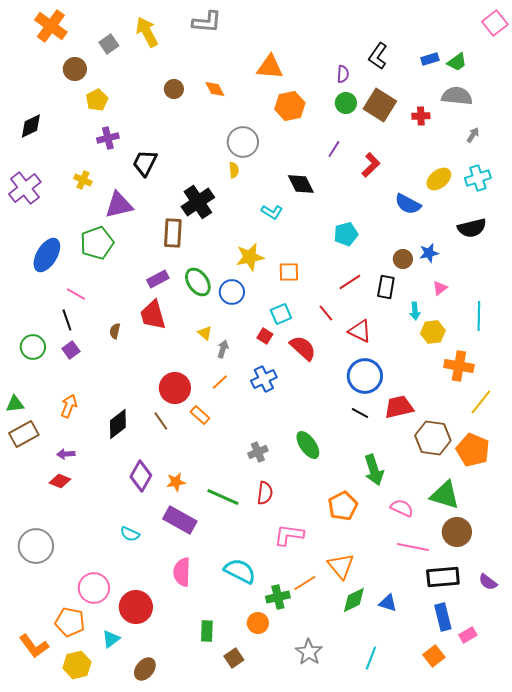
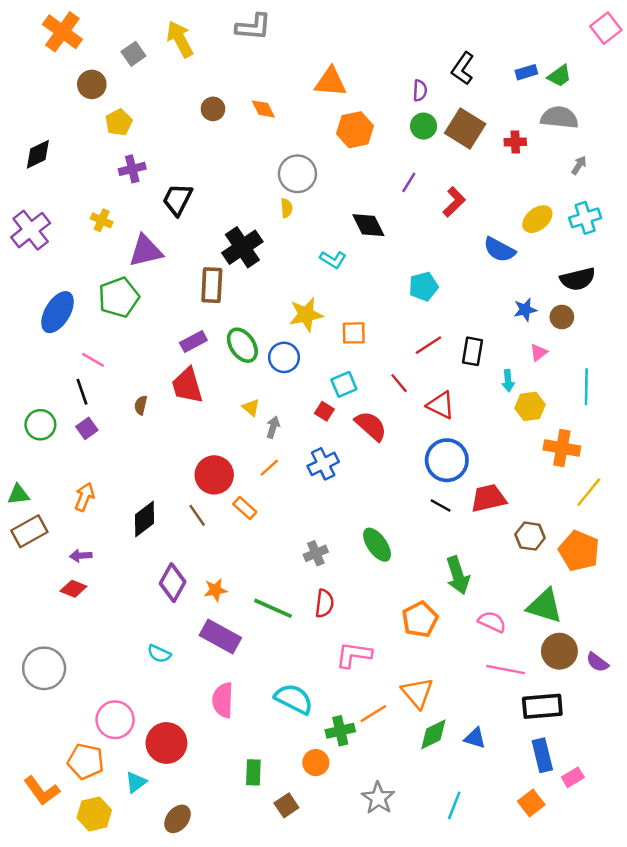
brown circle: (403, 259) -> (562, 317), moved
brown hexagon: (433, 438) -> (530, 536), size x0.7
purple semicircle: (488, 582) -> (597, 662), moved

